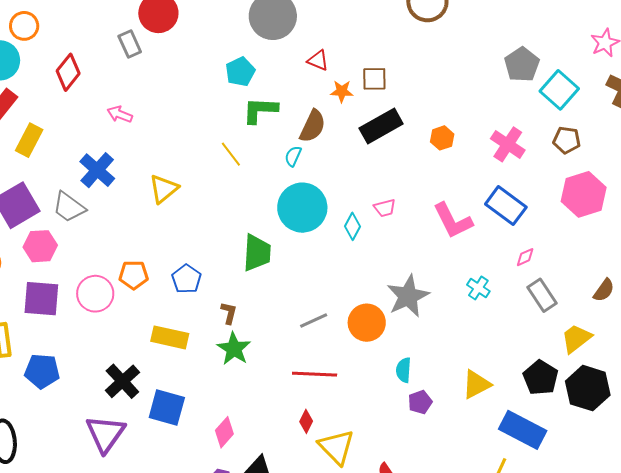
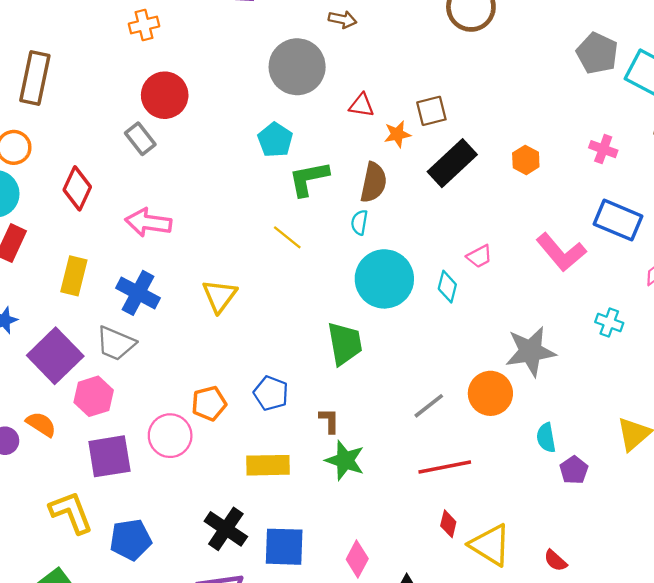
pink arrow: (120, 114) -> (148, 222), size x1.5
yellow rectangle: (29, 140) -> (74, 276), moved
pink cross: (508, 144) -> (603, 149), size x0.7
gray star: (408, 296) -> (531, 351), turned 30

